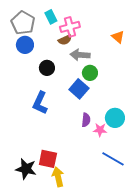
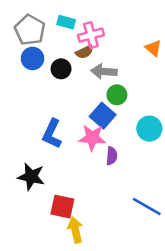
cyan rectangle: (51, 17) -> (66, 22), turned -48
black circle: (47, 68) -> (61, 69), moved
cyan circle: (115, 118) -> (149, 129), moved
pink star: (100, 130) -> (92, 138), moved, size x1.5
black star: (26, 169) -> (31, 177), moved

